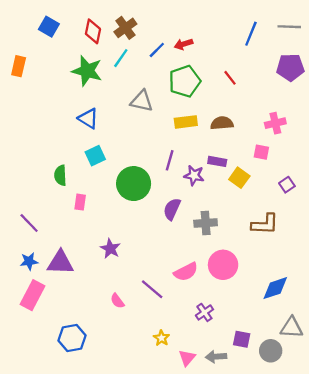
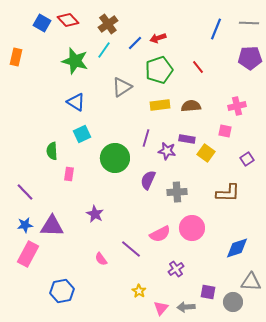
red diamond: (93, 31) -> (68, 20), moved, turned -55
gray triangle: (142, 101) -> (122, 87), turned -45

